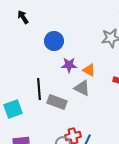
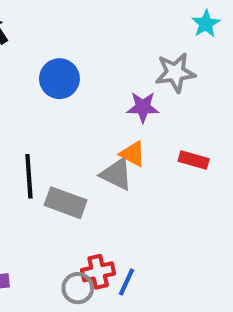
purple star: (69, 65) -> (143, 107), moved
orange triangle: (89, 70) -> (133, 154), moved

